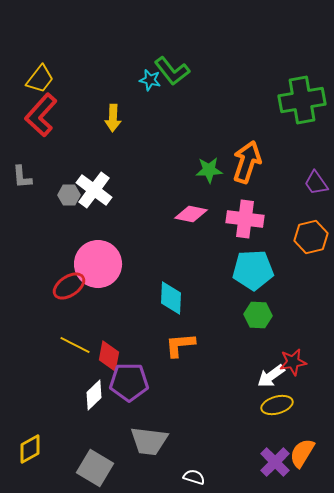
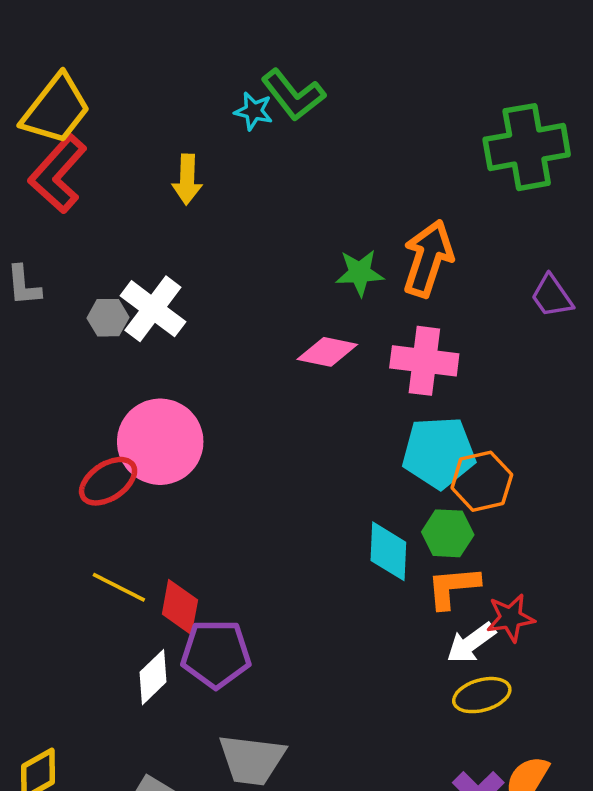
yellow trapezoid: (40, 79) -> (56, 109), size x1.4
orange hexagon: (311, 237) -> (482, 481), moved
cyan diamond: (171, 298) -> (388, 551), moved
orange L-shape: (180, 345) -> (453, 587), moved

